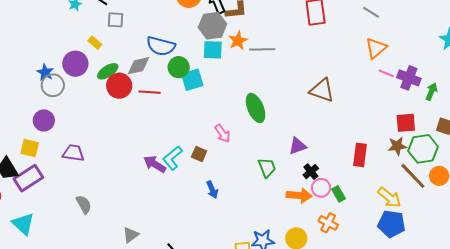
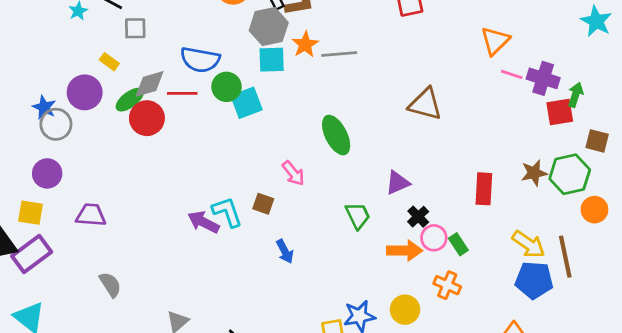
gray diamond: (139, 66) -> (150, 84), moved
red line: (150, 92) -> (182, 93), moved
red square: (406, 123) -> (560, 112), moved
cyan L-shape: (172, 158) -> (227, 212), turned 115
brown line: (413, 176) -> (565, 257), moved, turned 36

